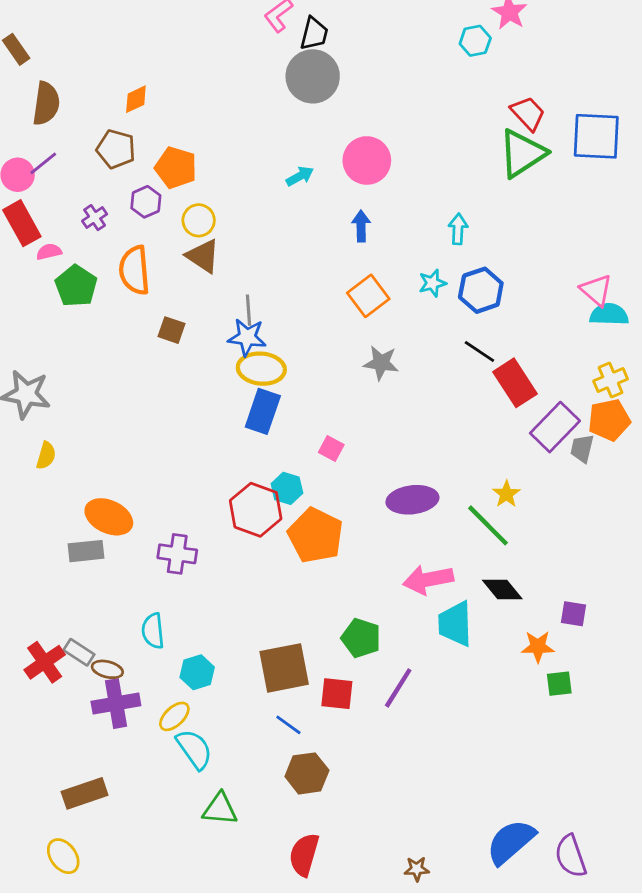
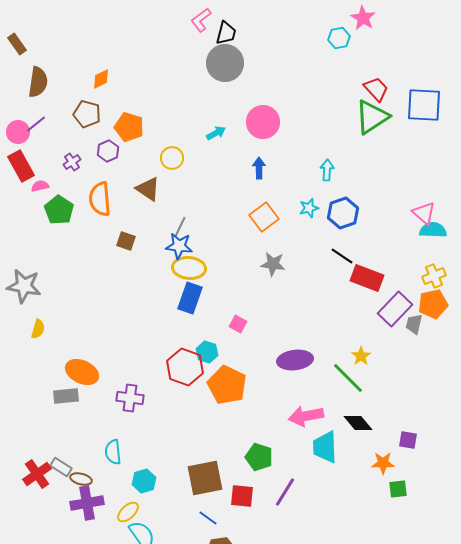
yellow circle: (199, 220) -> (172, 158), moved
gray line: (249, 310) -> (180, 227), turned 30
red rectangle: (515, 383) -> (367, 278), turned -36

